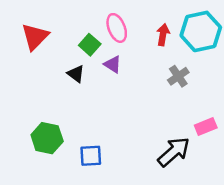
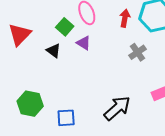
red triangle: (35, 37) -> (20, 34), moved
black arrow: (174, 152) -> (117, 108), moved

